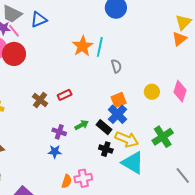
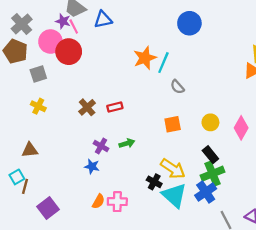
gray semicircle: (116, 66) -> (177, 87), turned 144
blue cross: (117, 114) -> (206, 192), moved
black rectangle: (104, 127) -> (210, 155), moved
black cross: (106, 149) -> (154, 182), moved

